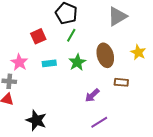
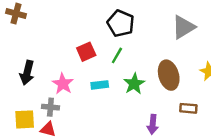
green line: (71, 35) -> (117, 55), moved
purple arrow: (92, 95) -> (153, 124), turned -42

